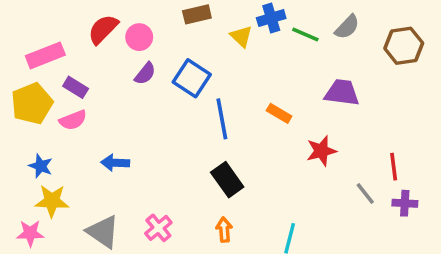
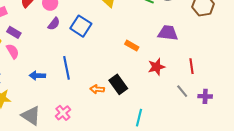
blue line: (222, 119) -> (66, 68), moved
pink semicircle: (73, 120) -> (13, 51), turned -98
red line: (394, 167) -> (191, 66), moved
black rectangle: (227, 180) -> (118, 84), moved
orange arrow: (224, 230) -> (97, 89), moved, turned -80

